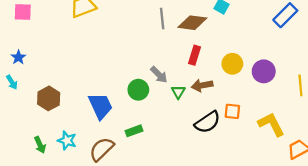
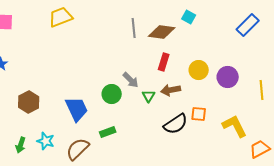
green arrow: (40, 145) -> (21, 145), turned 42

